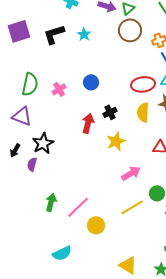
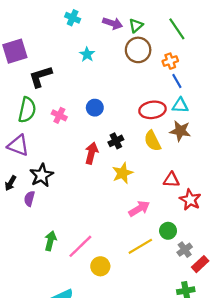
black L-shape: (54, 34) -> (40, 77), moved
pink cross: (59, 89) -> (59, 115), turned -32
yellow semicircle: (143, 112) -> (152, 141), turned -30

